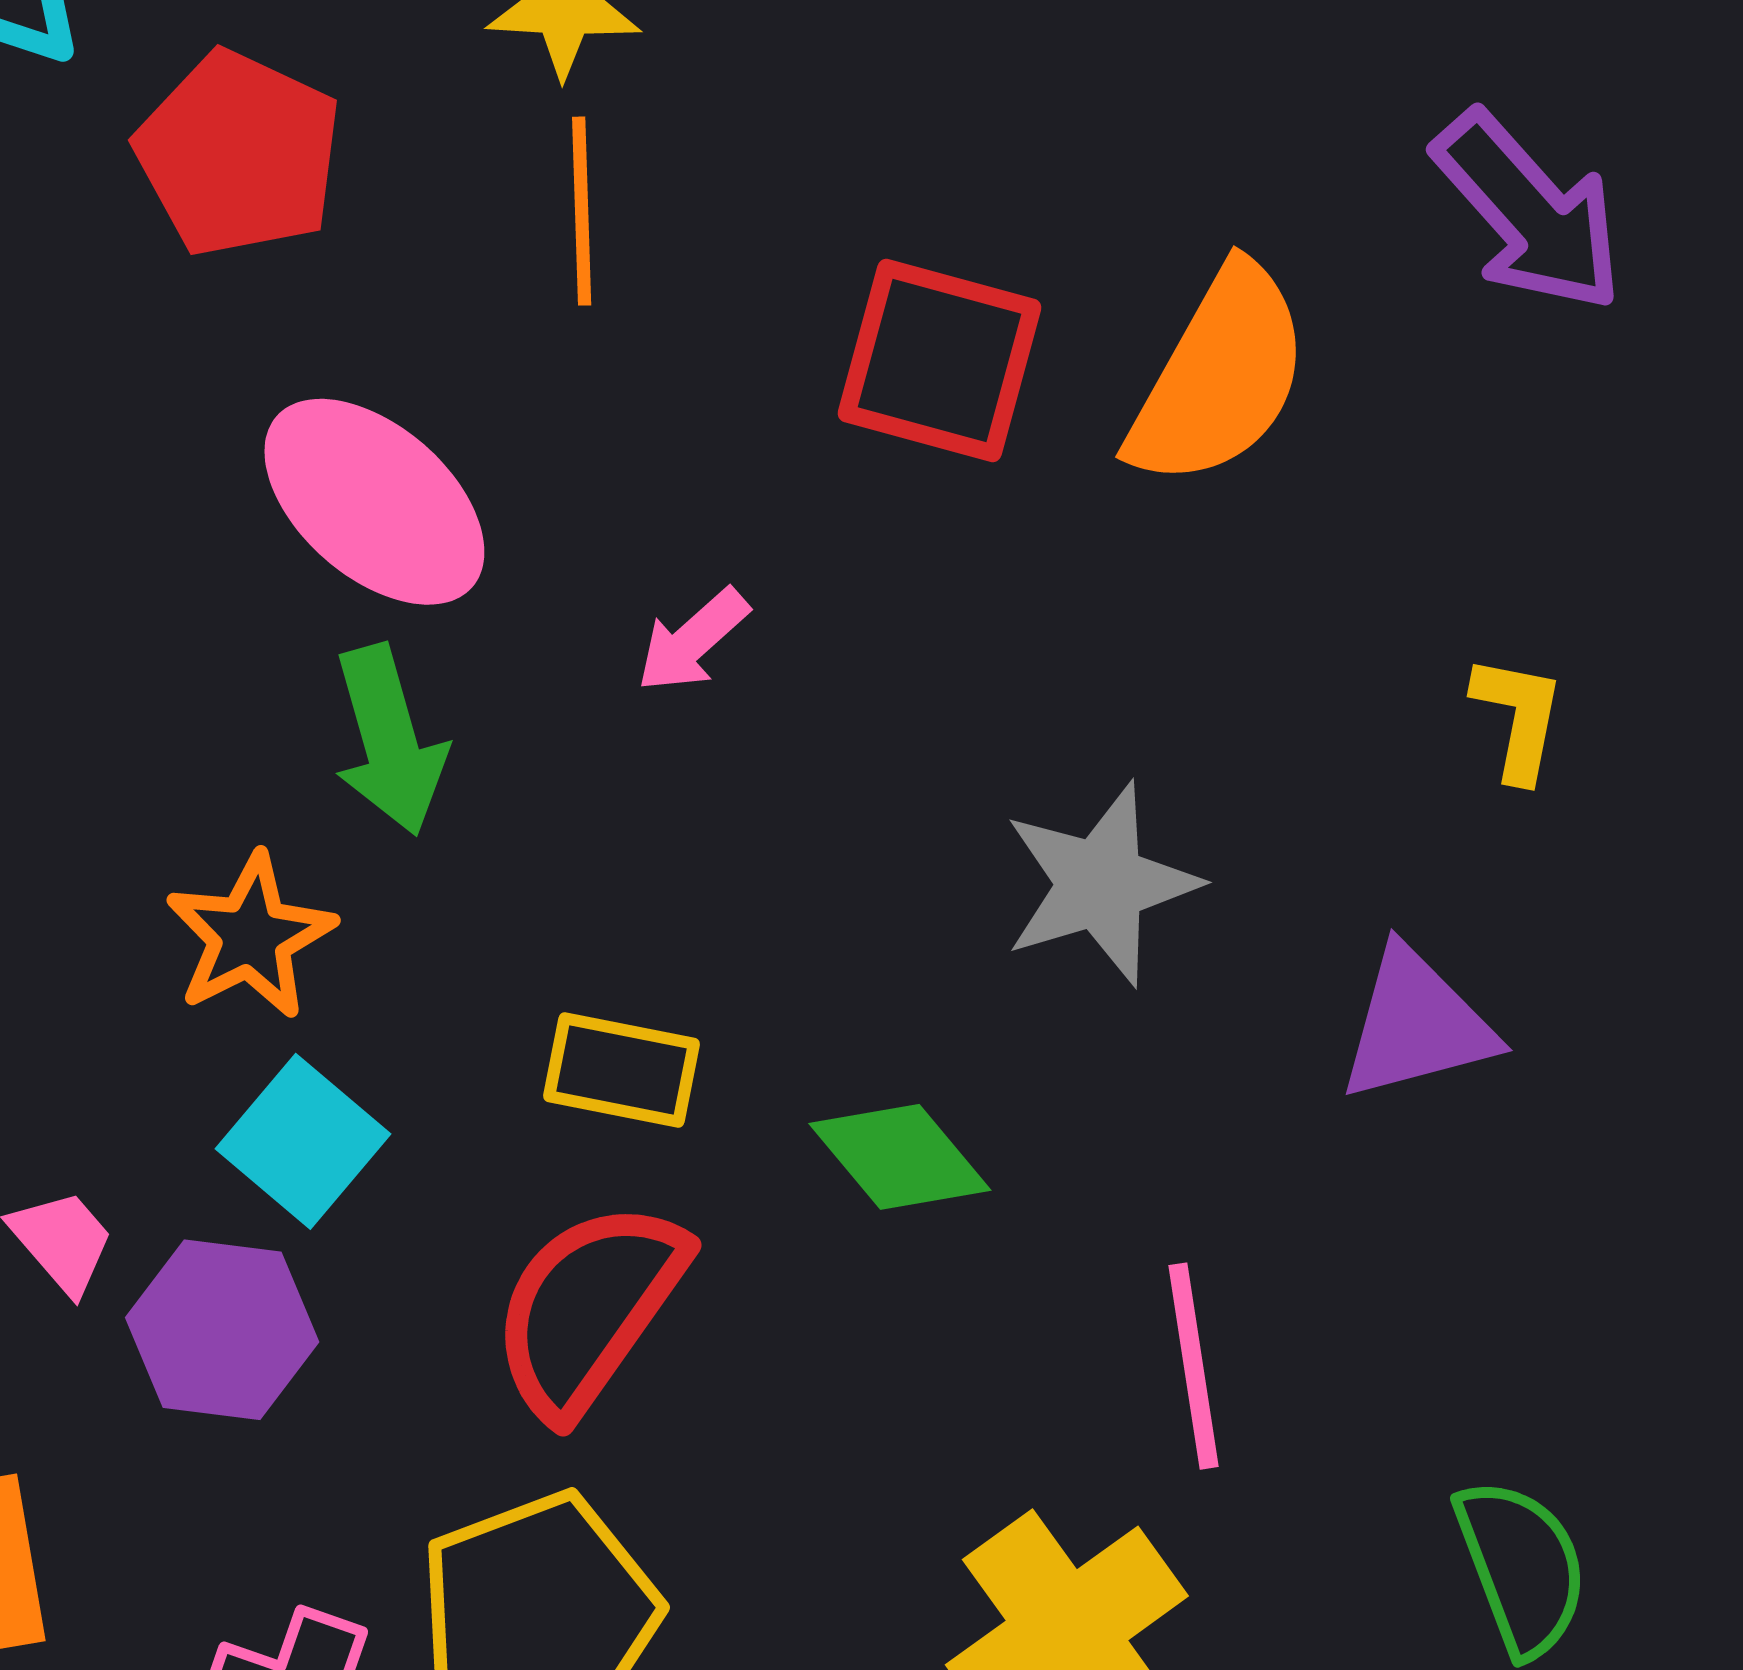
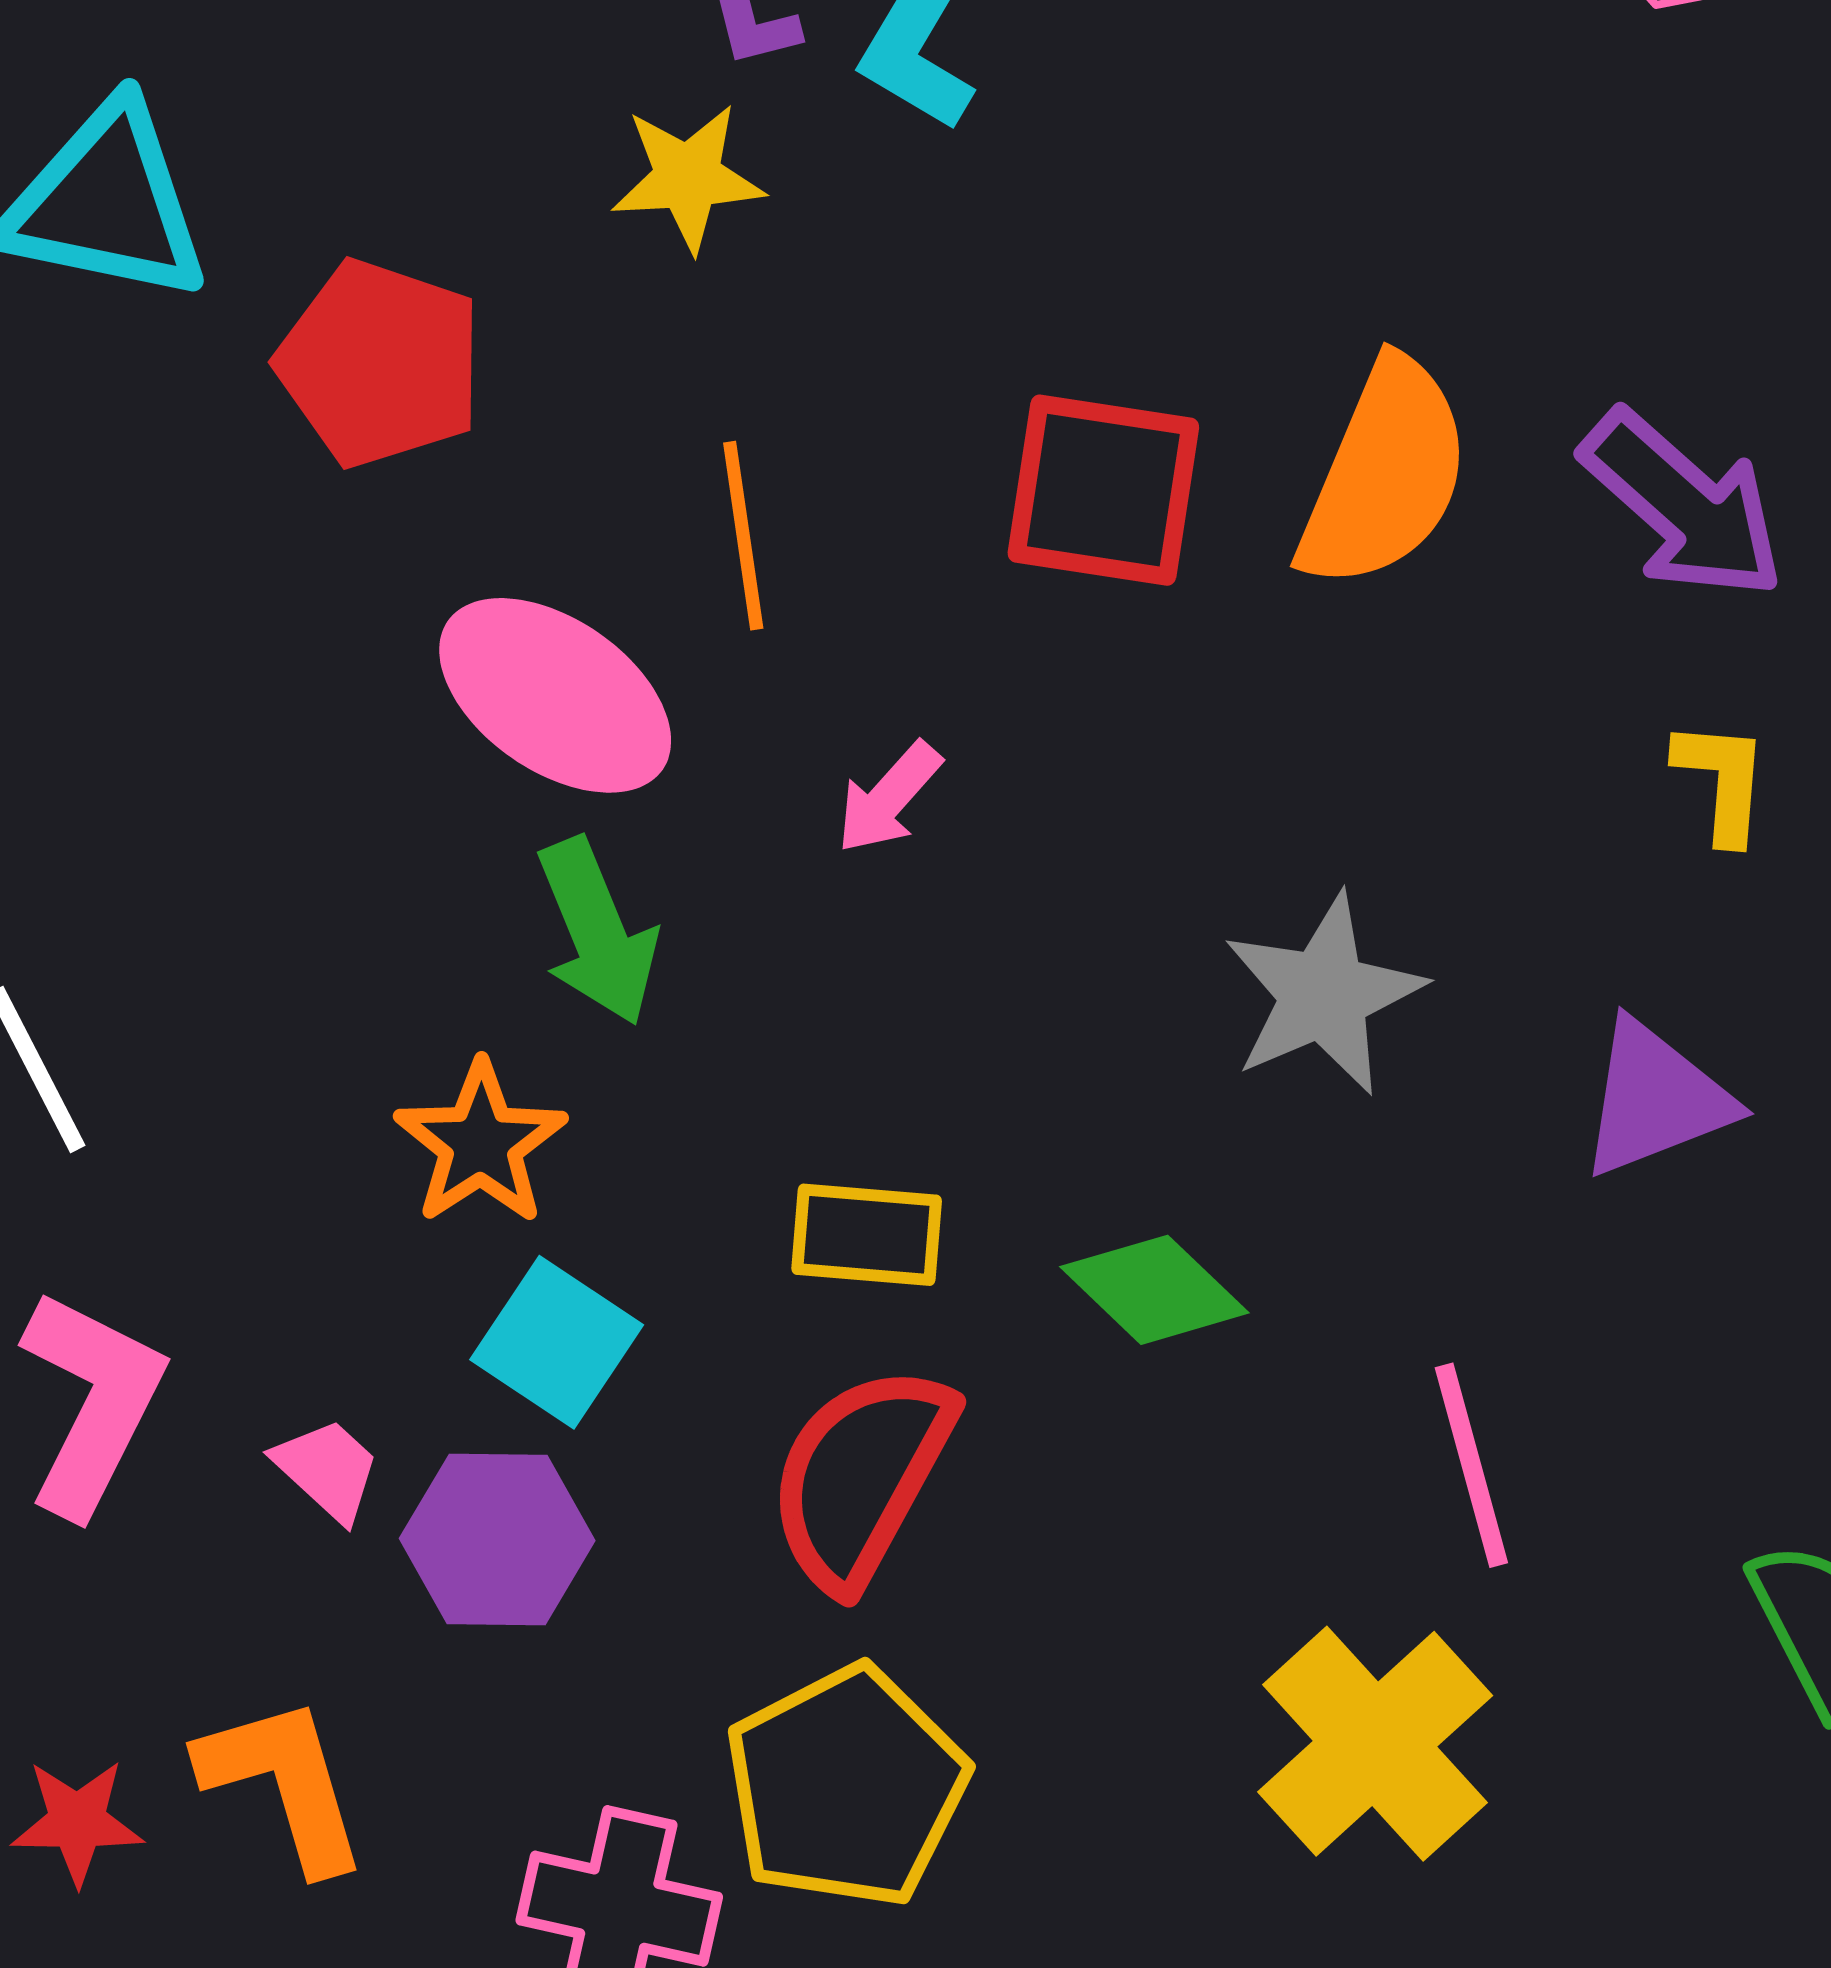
orange line: (582, 211) -> (743, 536), moved
purple arrow: (1529, 212) -> (1683, 505), moved

